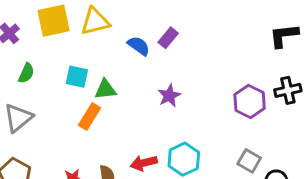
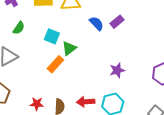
green triangle: (105, 89) -> (69, 48), turned -42
purple star: (169, 96) -> (117, 70), moved

